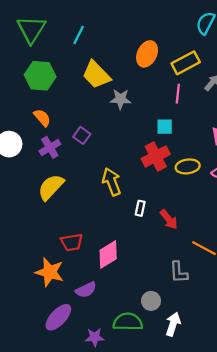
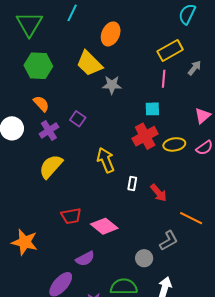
cyan line: (79, 35) -> (72, 13), moved
orange ellipse: (147, 54) -> (111, 34), moved
pink diamond: (108, 255) -> (104, 226), turned 72
orange star: (50, 272) -> (25, 242), moved
gray L-shape: (179, 272) -> (169, 241), turned -115
gray circle: (151, 301) -> (144, 258), moved

